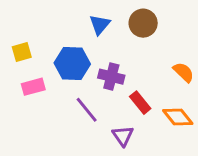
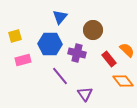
brown circle: (143, 23) -> (93, 30), moved
blue triangle: (100, 25) -> (60, 17), moved
red rectangle: (140, 103) -> (109, 59), moved

